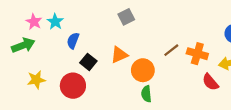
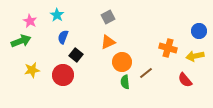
cyan star: (55, 22) -> (57, 15), moved
brown line: (171, 50) -> (146, 73), moved
orange triangle: (119, 55) -> (108, 42), moved
red semicircle: (210, 82) -> (185, 80), moved

